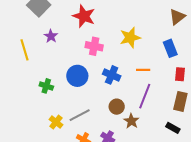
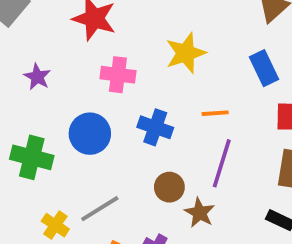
purple star: (51, 36) -> (37, 77), moved
green cross: (46, 86) -> (32, 157), size x1.5

